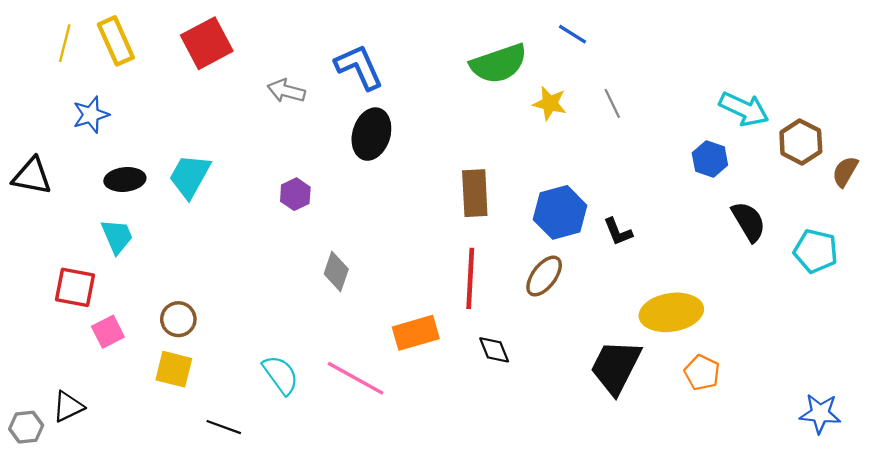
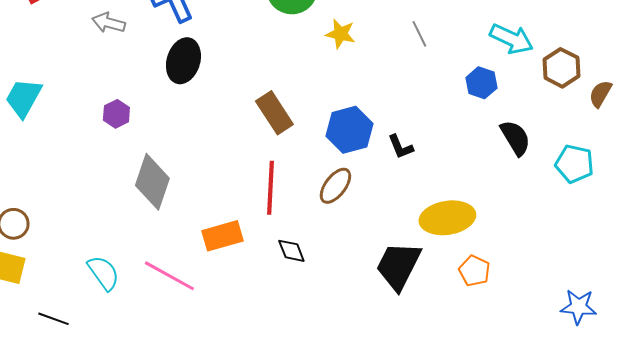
gray line: (612, 103) -> (419, 34), moved
brown rectangle: (475, 193) -> (274, 113), turned -30
gray diamond: (336, 271) -> (152, 182), size x1.6

